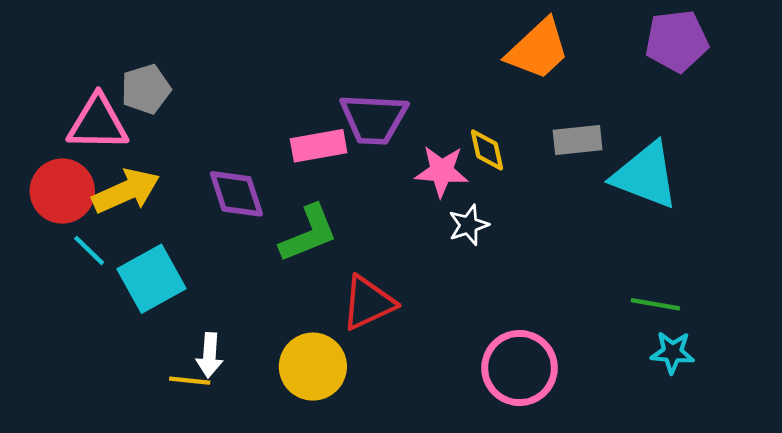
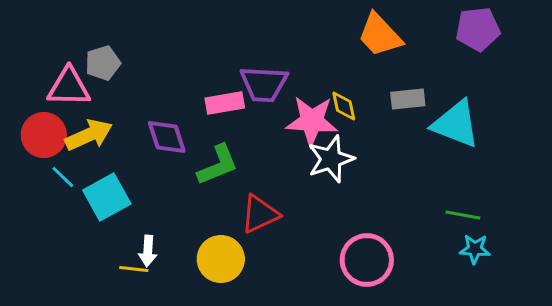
orange trapezoid: (538, 49) -> (380, 35), turned 90
pink star: (442, 171) -> (312, 121), size x1.4
white star: (469, 225) -> (331, 159), size x1.6

